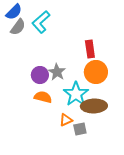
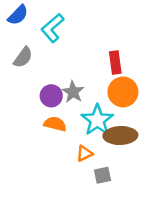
gray semicircle: (18, 27) -> (23, 57), moved
gray square: (80, 129) -> (102, 175), moved

